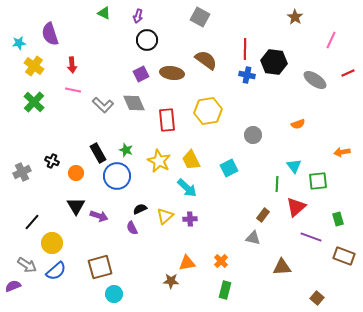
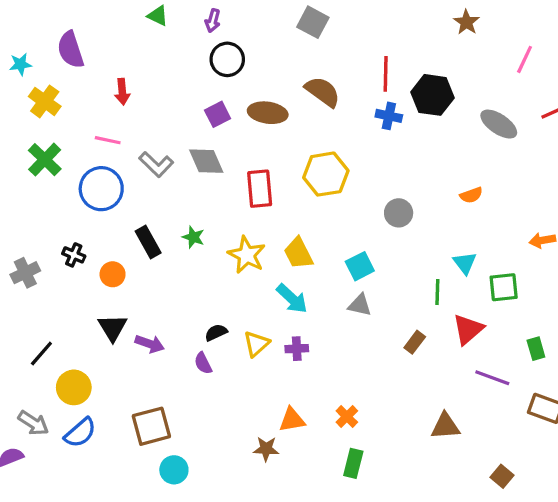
red arrow: (72, 65) -> (122, 92), moved
blue circle: (117, 176) -> (101, 189), moved
gray triangle: (253, 238) -> (360, 305), moved

